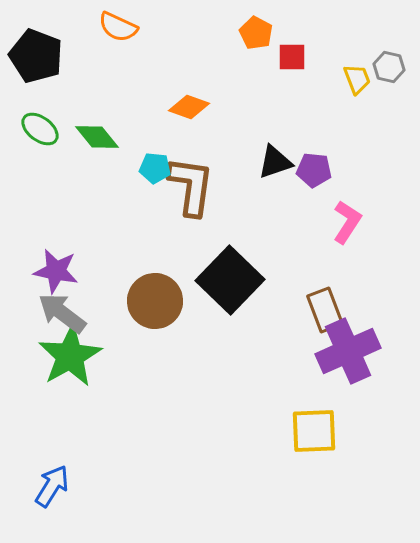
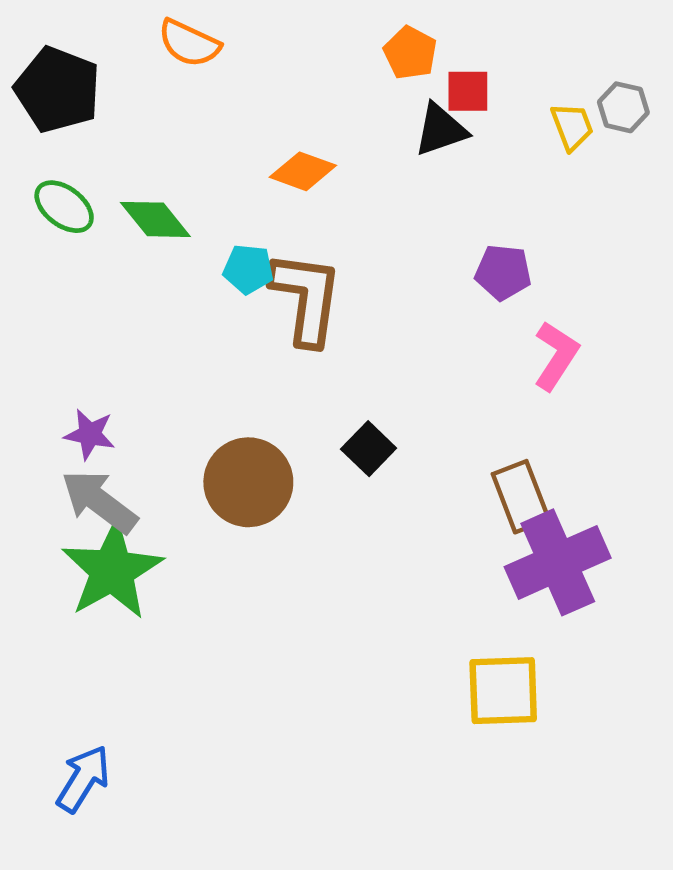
black triangle: (275, 162) -> (441, 130), moved
purple star: (56, 271) -> (90, 434), size x0.7
black square: (230, 280) -> (369, 449), size x0.5

